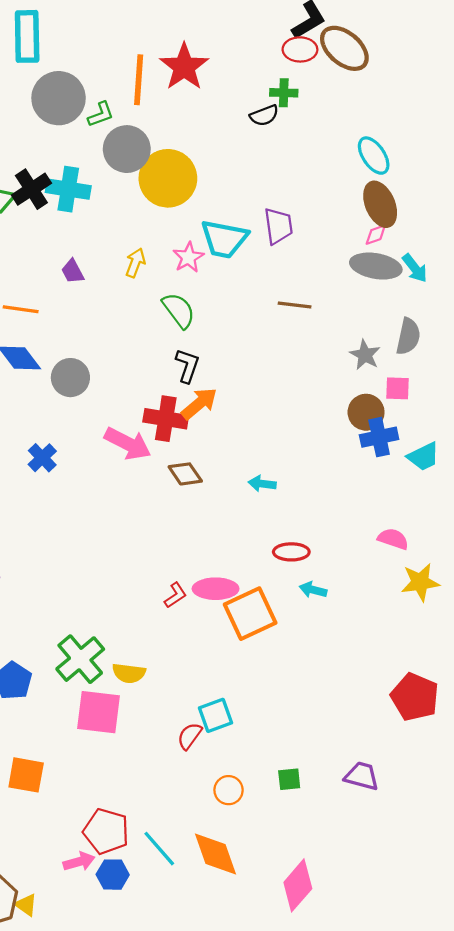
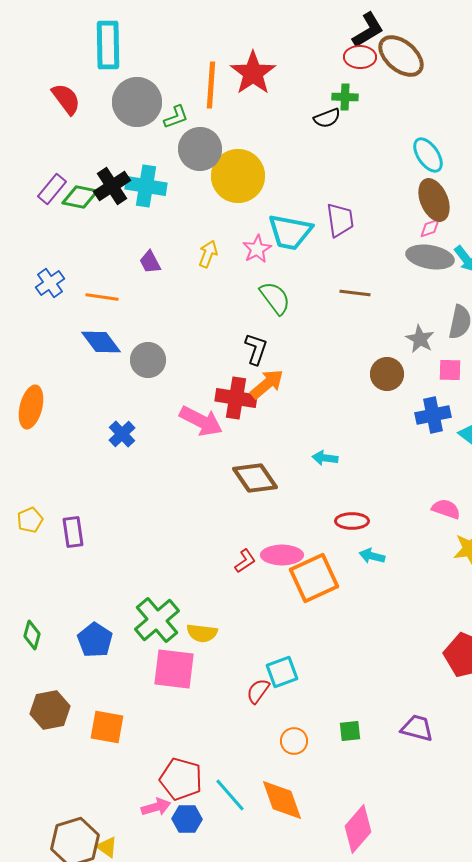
green semicircle: (179, 310) -> (275, 298), moved
brown circle: (366, 412) -> (387, 374), moved
brown diamond: (185, 474) -> (255, 478), moved, size x1.4

